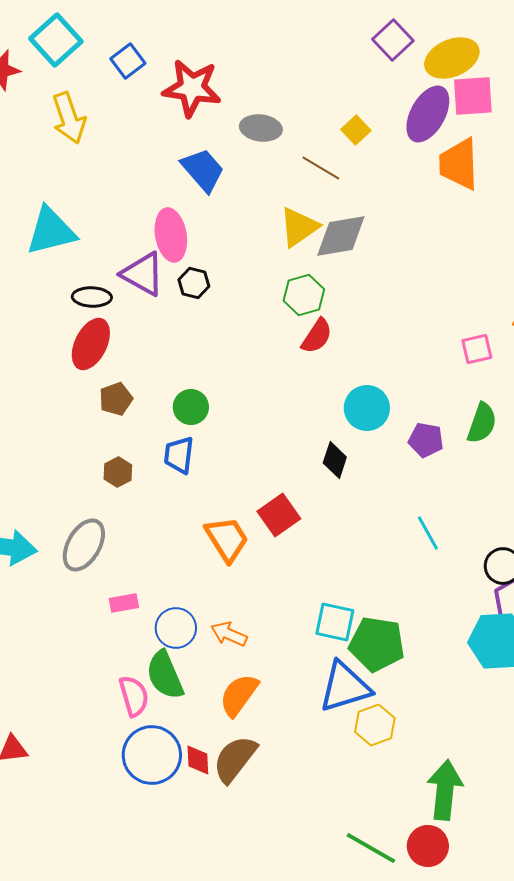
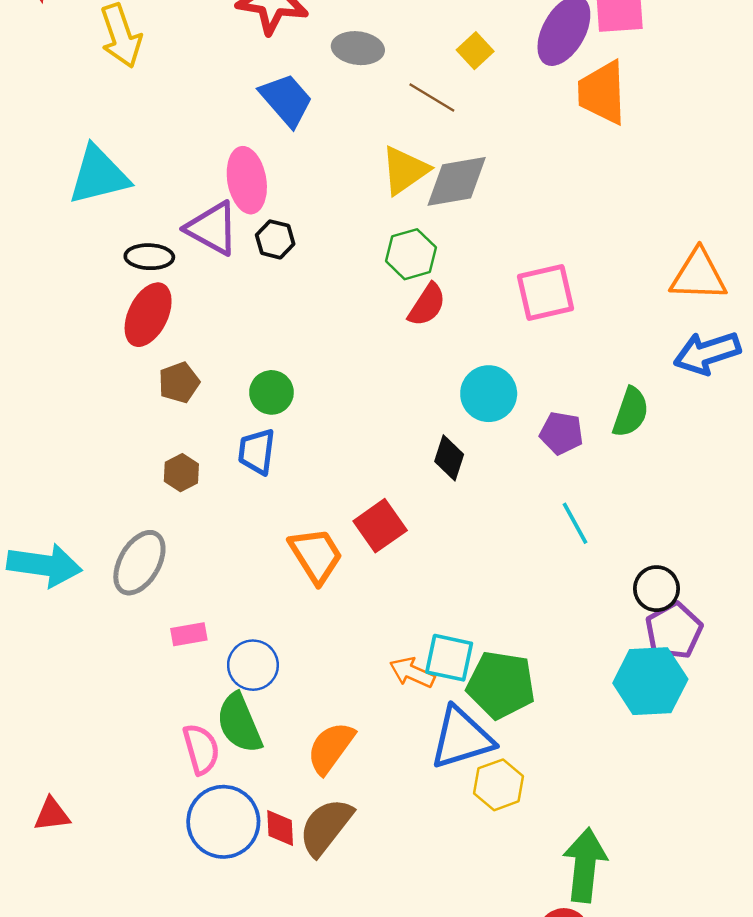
pink square: (477, 349) -> (545, 292), moved, size x1.5
cyan line: (428, 533) -> (575, 523), moved
orange arrow: (229, 634) -> (412, 673), moved

